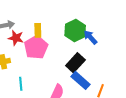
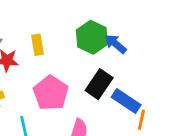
pink pentagon: (36, 47) -> (51, 93), moved
blue rectangle: (81, 80) -> (126, 101), moved

